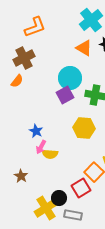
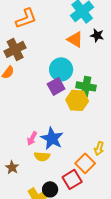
yellow hexagon: (84, 128) -> (77, 100), moved
blue star: (36, 131) -> (52, 138), moved, size x1.6
yellow semicircle: (50, 154) -> (42, 156), moved

